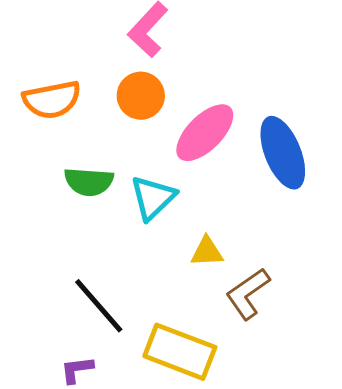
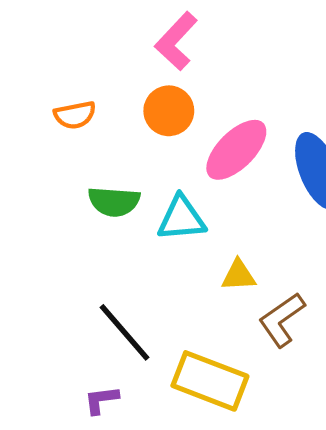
orange semicircle: (52, 100) -> (75, 115), size x0.7
cyan triangle: (153, 198) -> (181, 218), turned 39

